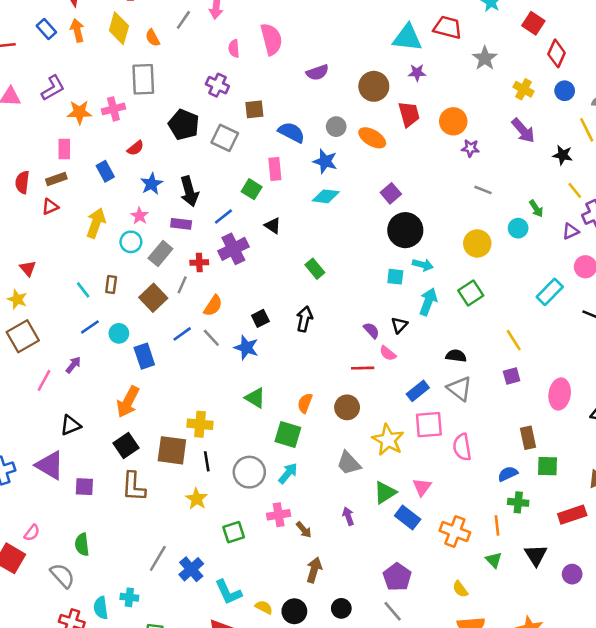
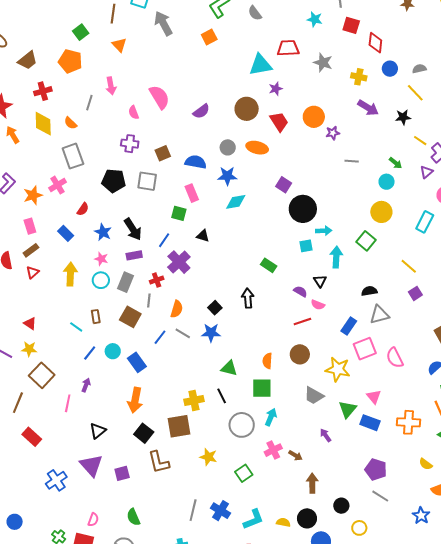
yellow circle: (477, 243) -> (381, 212), moved
green rectangle: (315, 269) -> (269, 265), moved
gray triangle: (459, 389) -> (379, 315), turned -35
black line: (207, 461) -> (222, 396), moved
purple triangle: (50, 465) -> (91, 465), turned 35
cyan L-shape: (228, 592) -> (253, 519), turned -70

